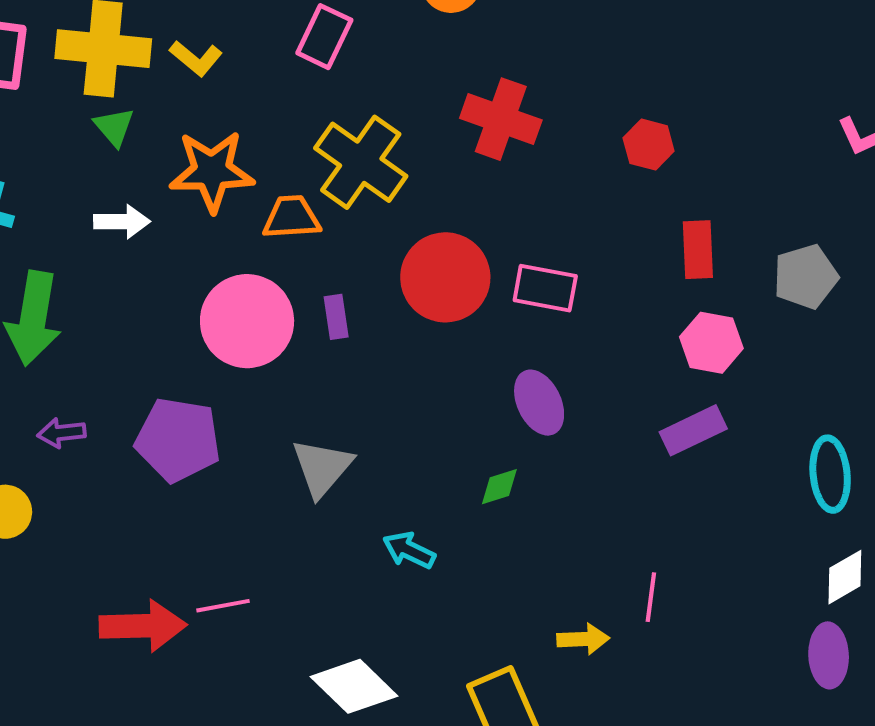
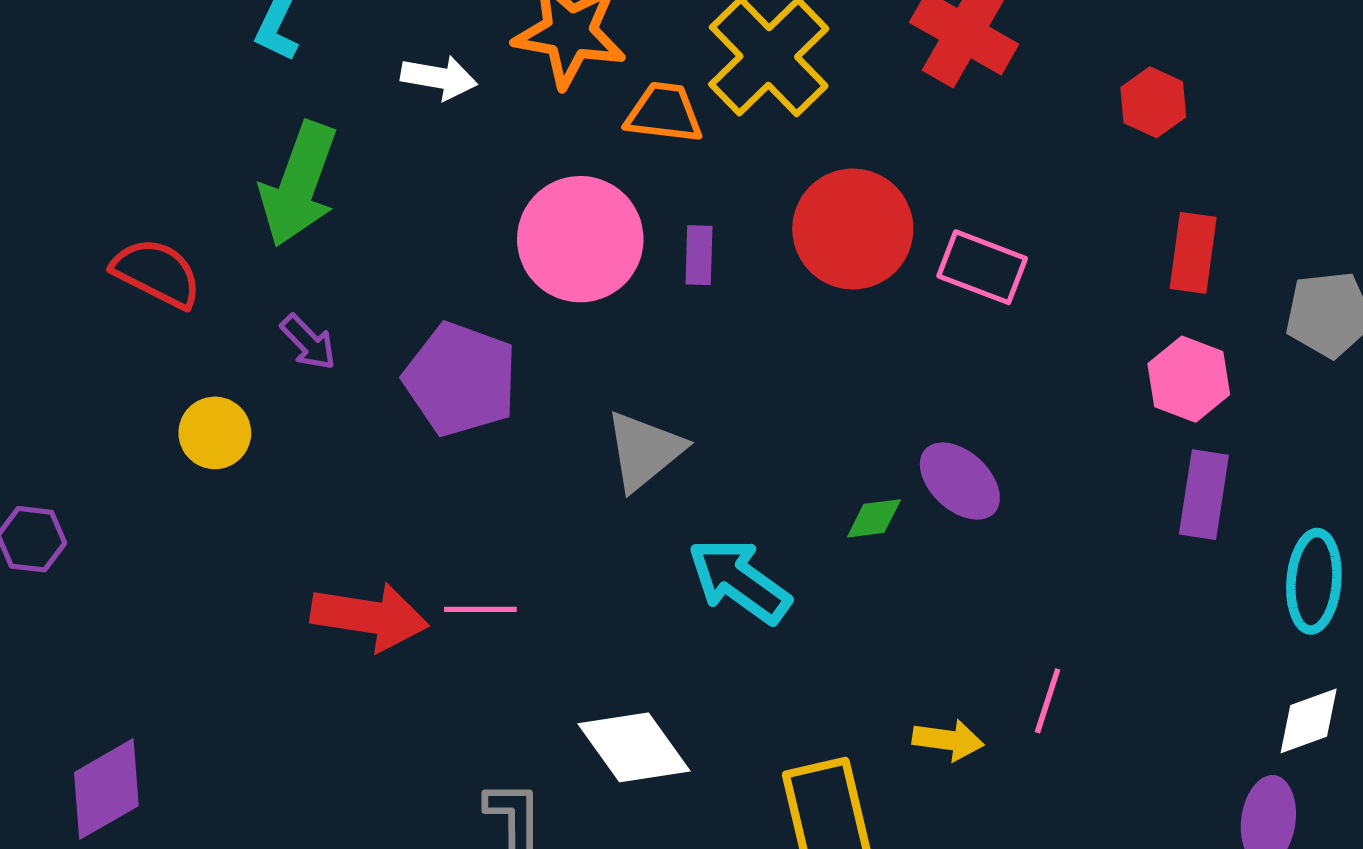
purple ellipse: (539, 403) -> (960, 481), moved, turned -32
purple rectangle: (693, 430) -> (1204, 495), moved, turned -66
purple arrow: (61, 433) -> (308, 342), turned -138
cyan arrow: (409, 550) -> (739, 581), size x1.5

